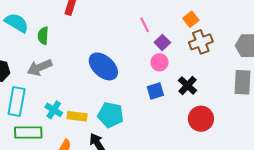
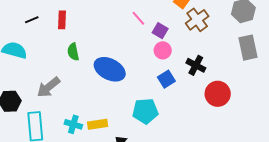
green semicircle: (43, 36) -> (73, 52), moved
cyan pentagon: (111, 115) -> (145, 111), moved

